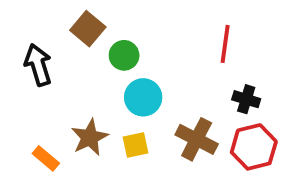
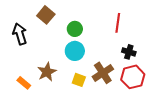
green circle: (124, 55) -> (75, 29), moved
brown cross: (197, 139) -> (103, 73), turned 30
yellow square: (135, 145) -> (79, 80), moved, turned 32

